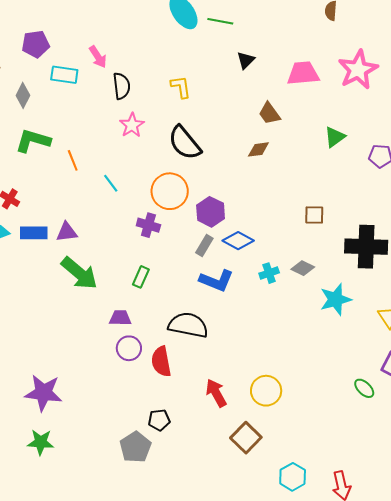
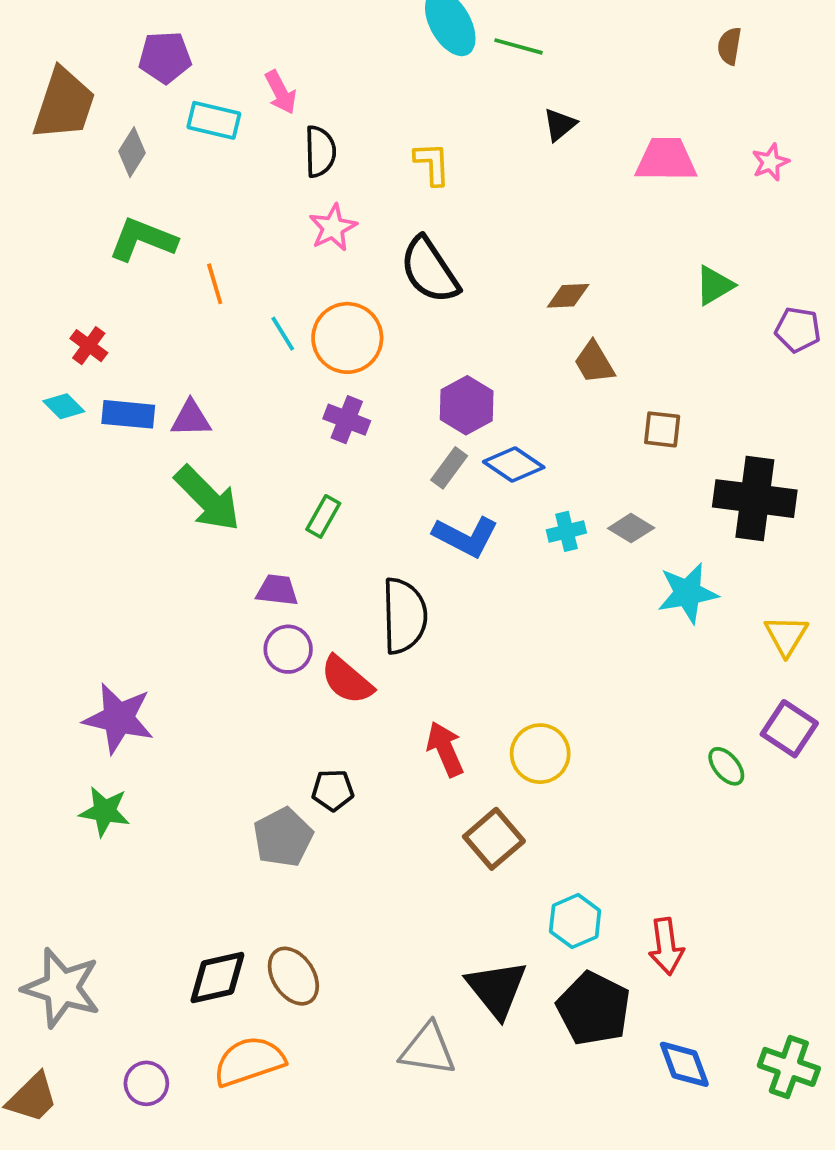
pink star: (358, 70) -> (770, 162), size x0.5
brown trapezoid: (269, 113) -> (594, 362), moved
orange circle: (170, 191) -> (347, 338), moved
black semicircle: (188, 325) -> (404, 616), turned 72
red semicircle: (161, 362) -> (347, 680), turned -44

